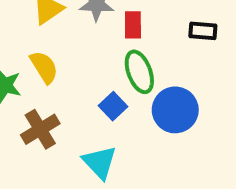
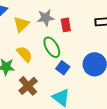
green ellipse: (139, 72) -> (52, 47), moved

